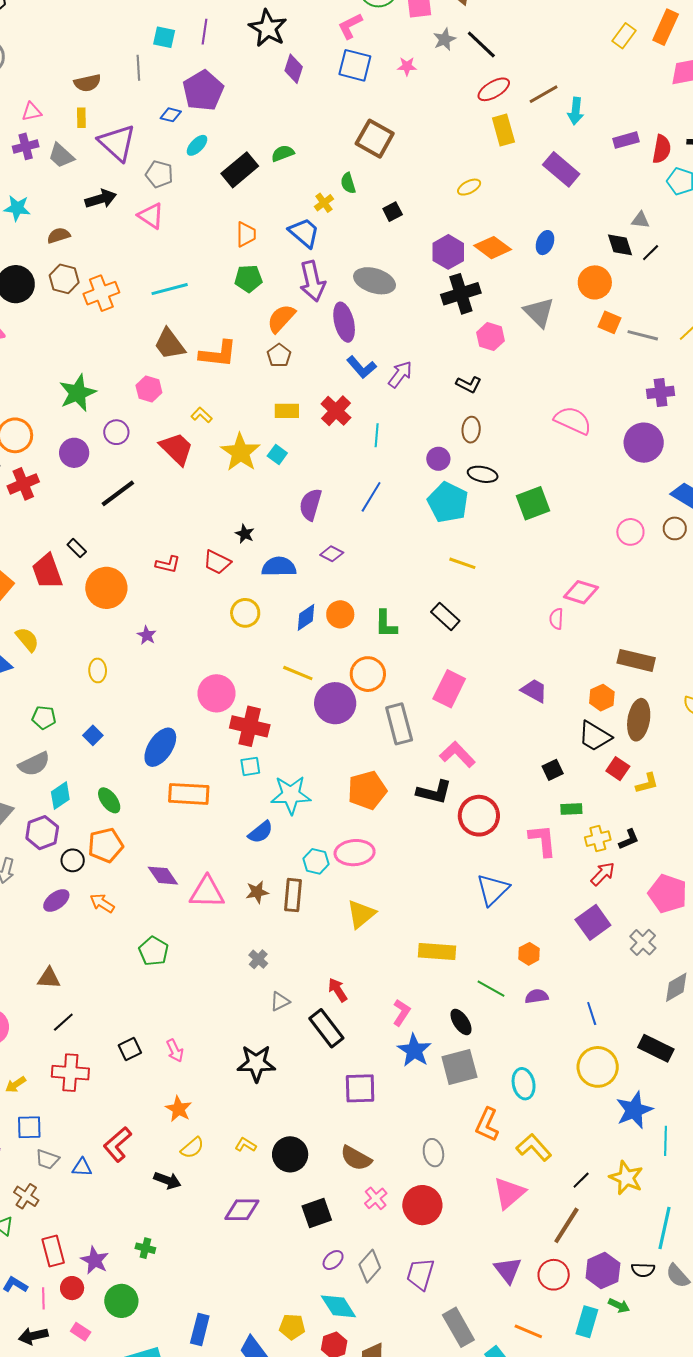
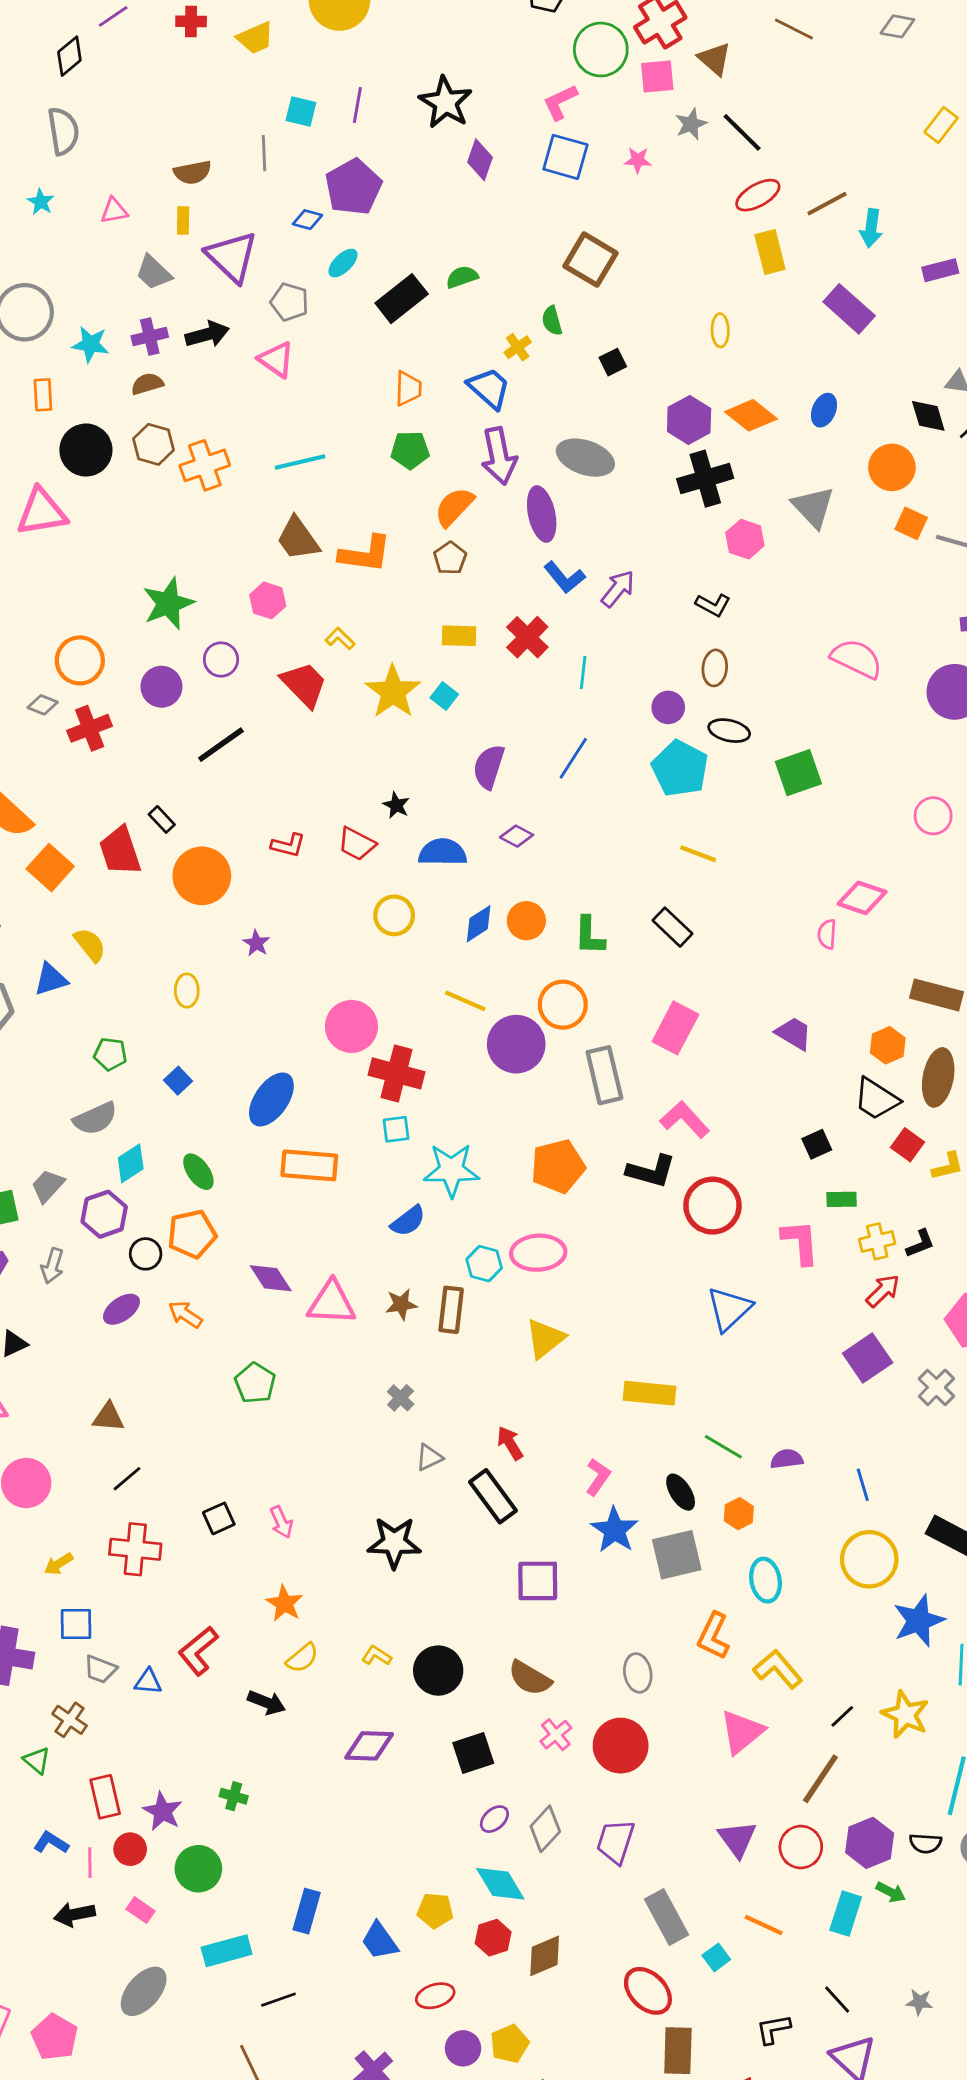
purple cross: (26, 146) -> (150, 337), moved
yellow ellipse: (469, 187) -> (720, 330), turned -65
orange hexagon: (529, 954) -> (739, 1514), moved

